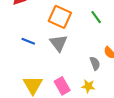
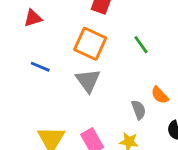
blue line: (28, 41) -> (40, 67), moved

